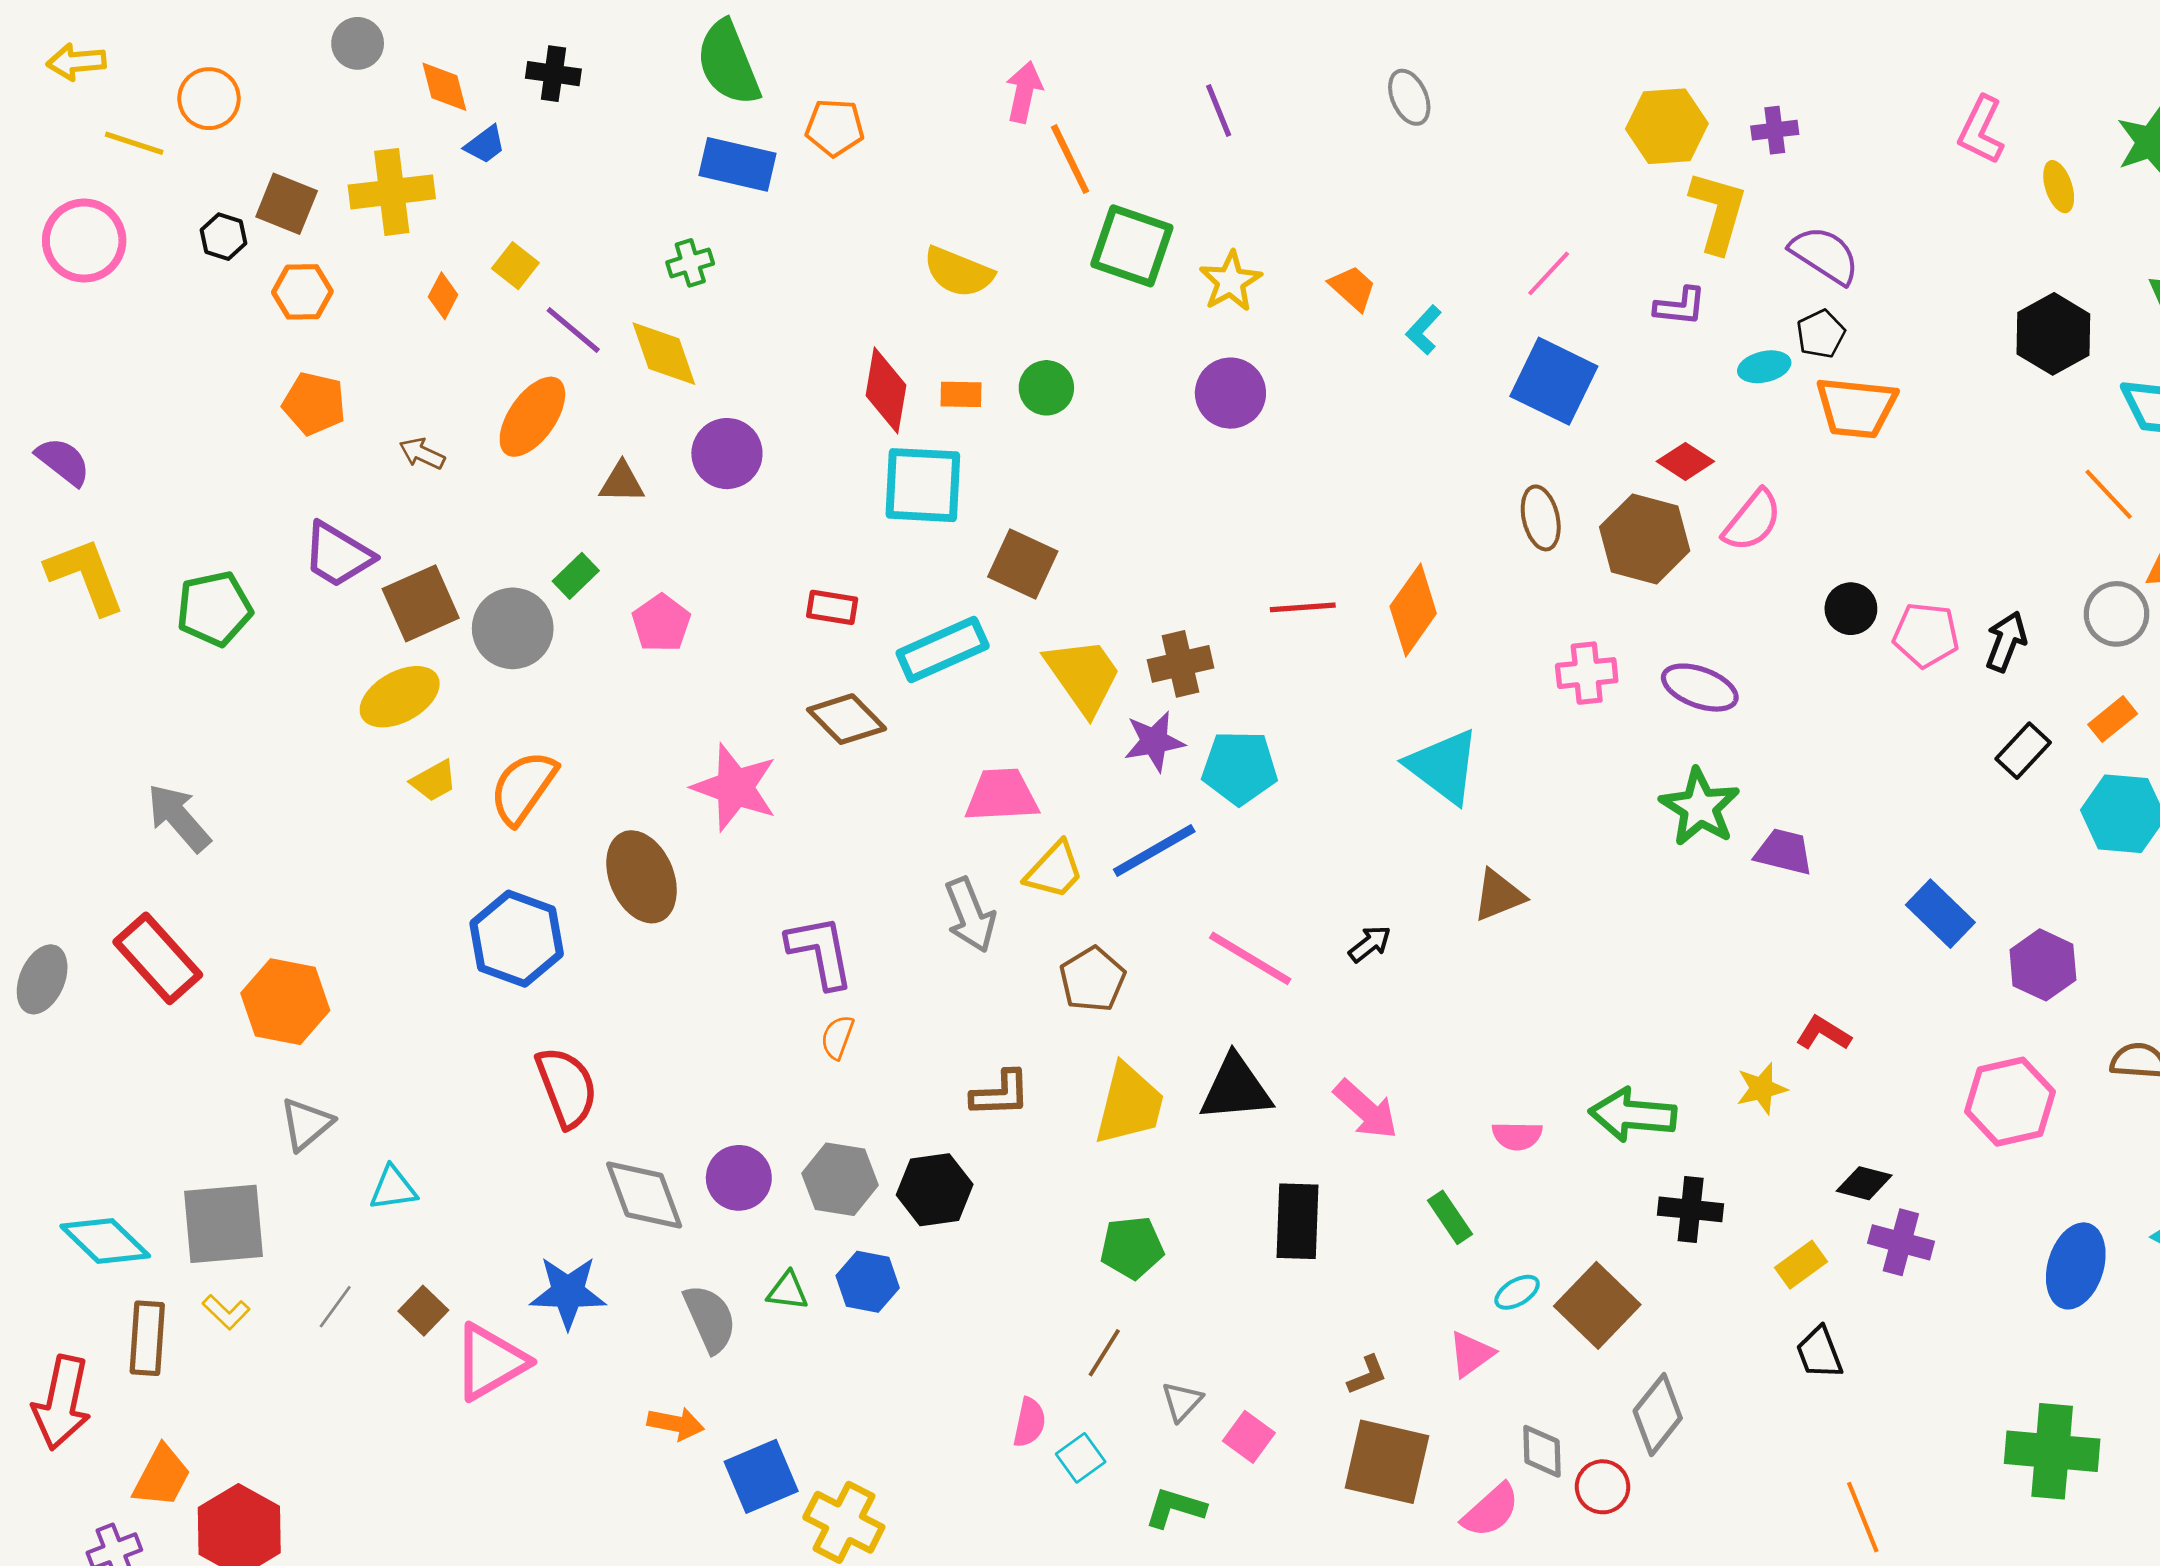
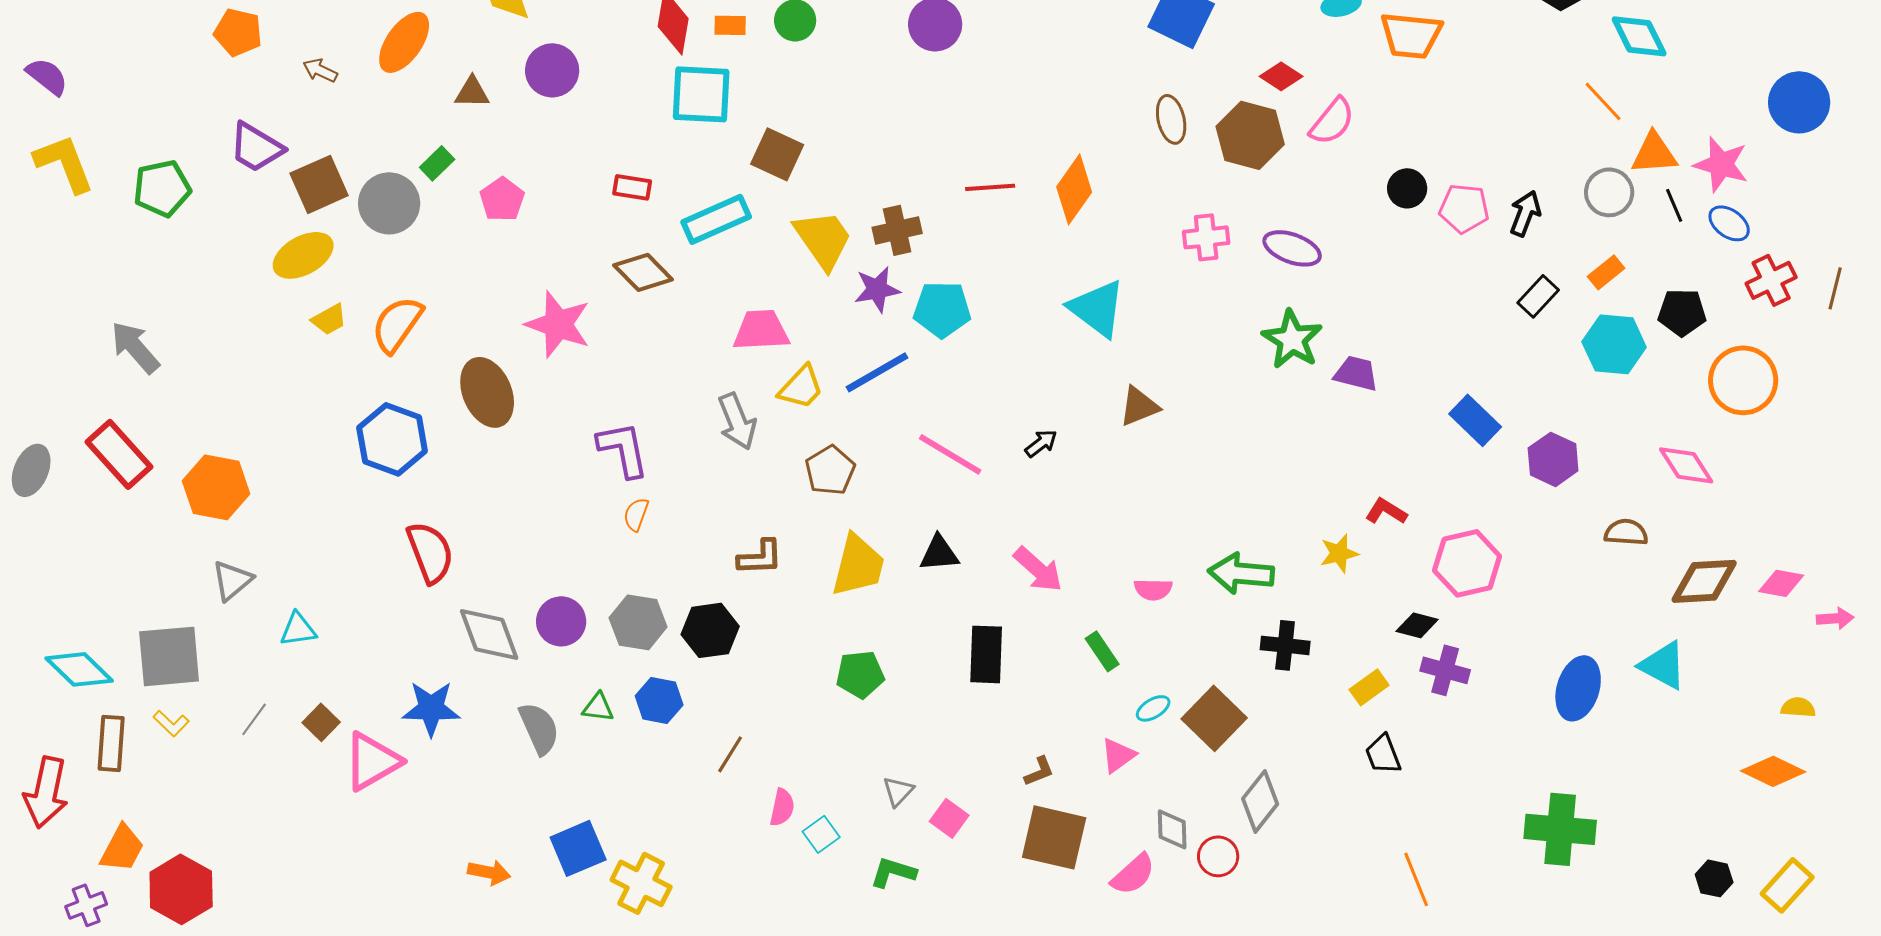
black triangle: (1236, 1088) -> (939, 553), size x0.7
pink hexagon: (2010, 1102) -> (1467, 563), moved
brown line: (1104, 1353) -> (730, 754), moved
orange arrow: (676, 1424) -> (489, 872), moved

